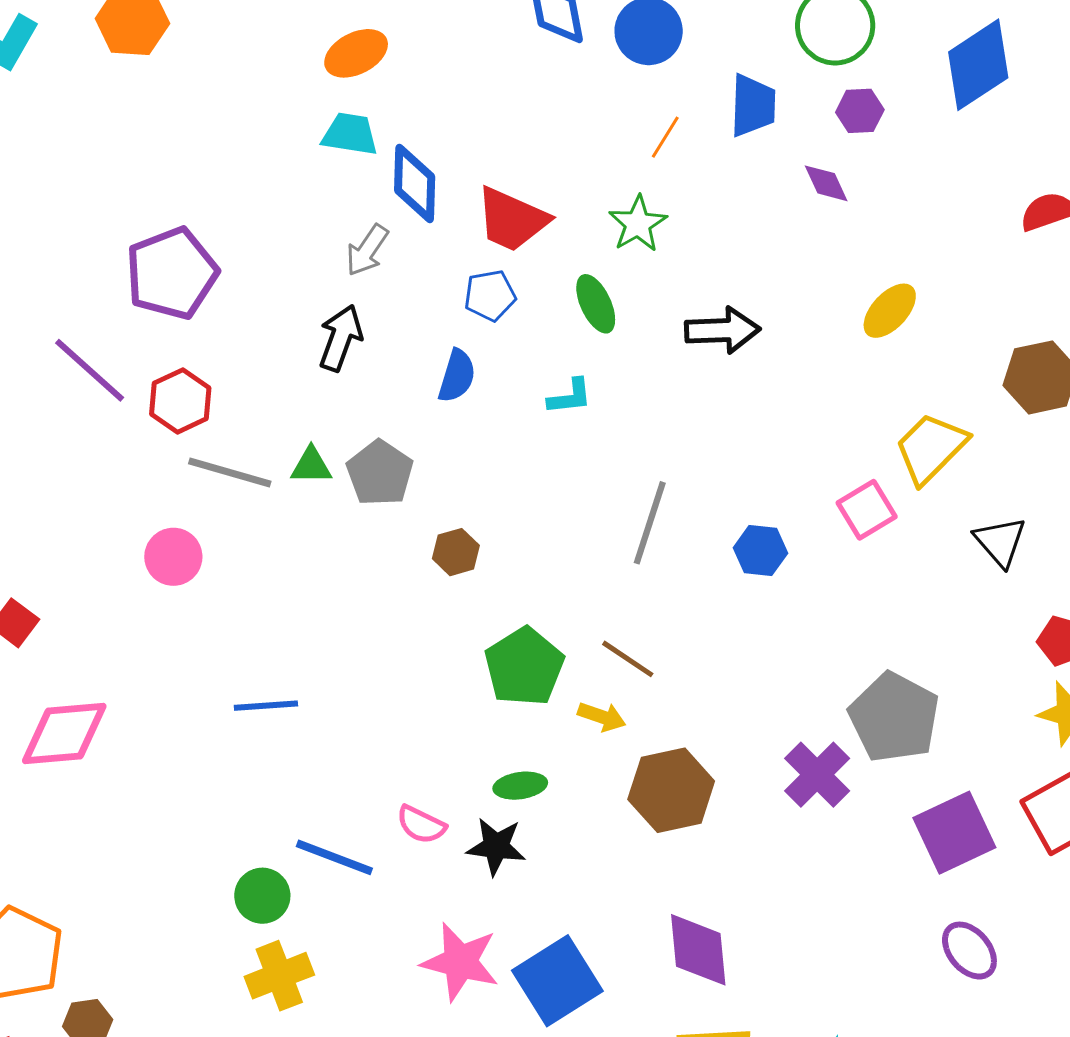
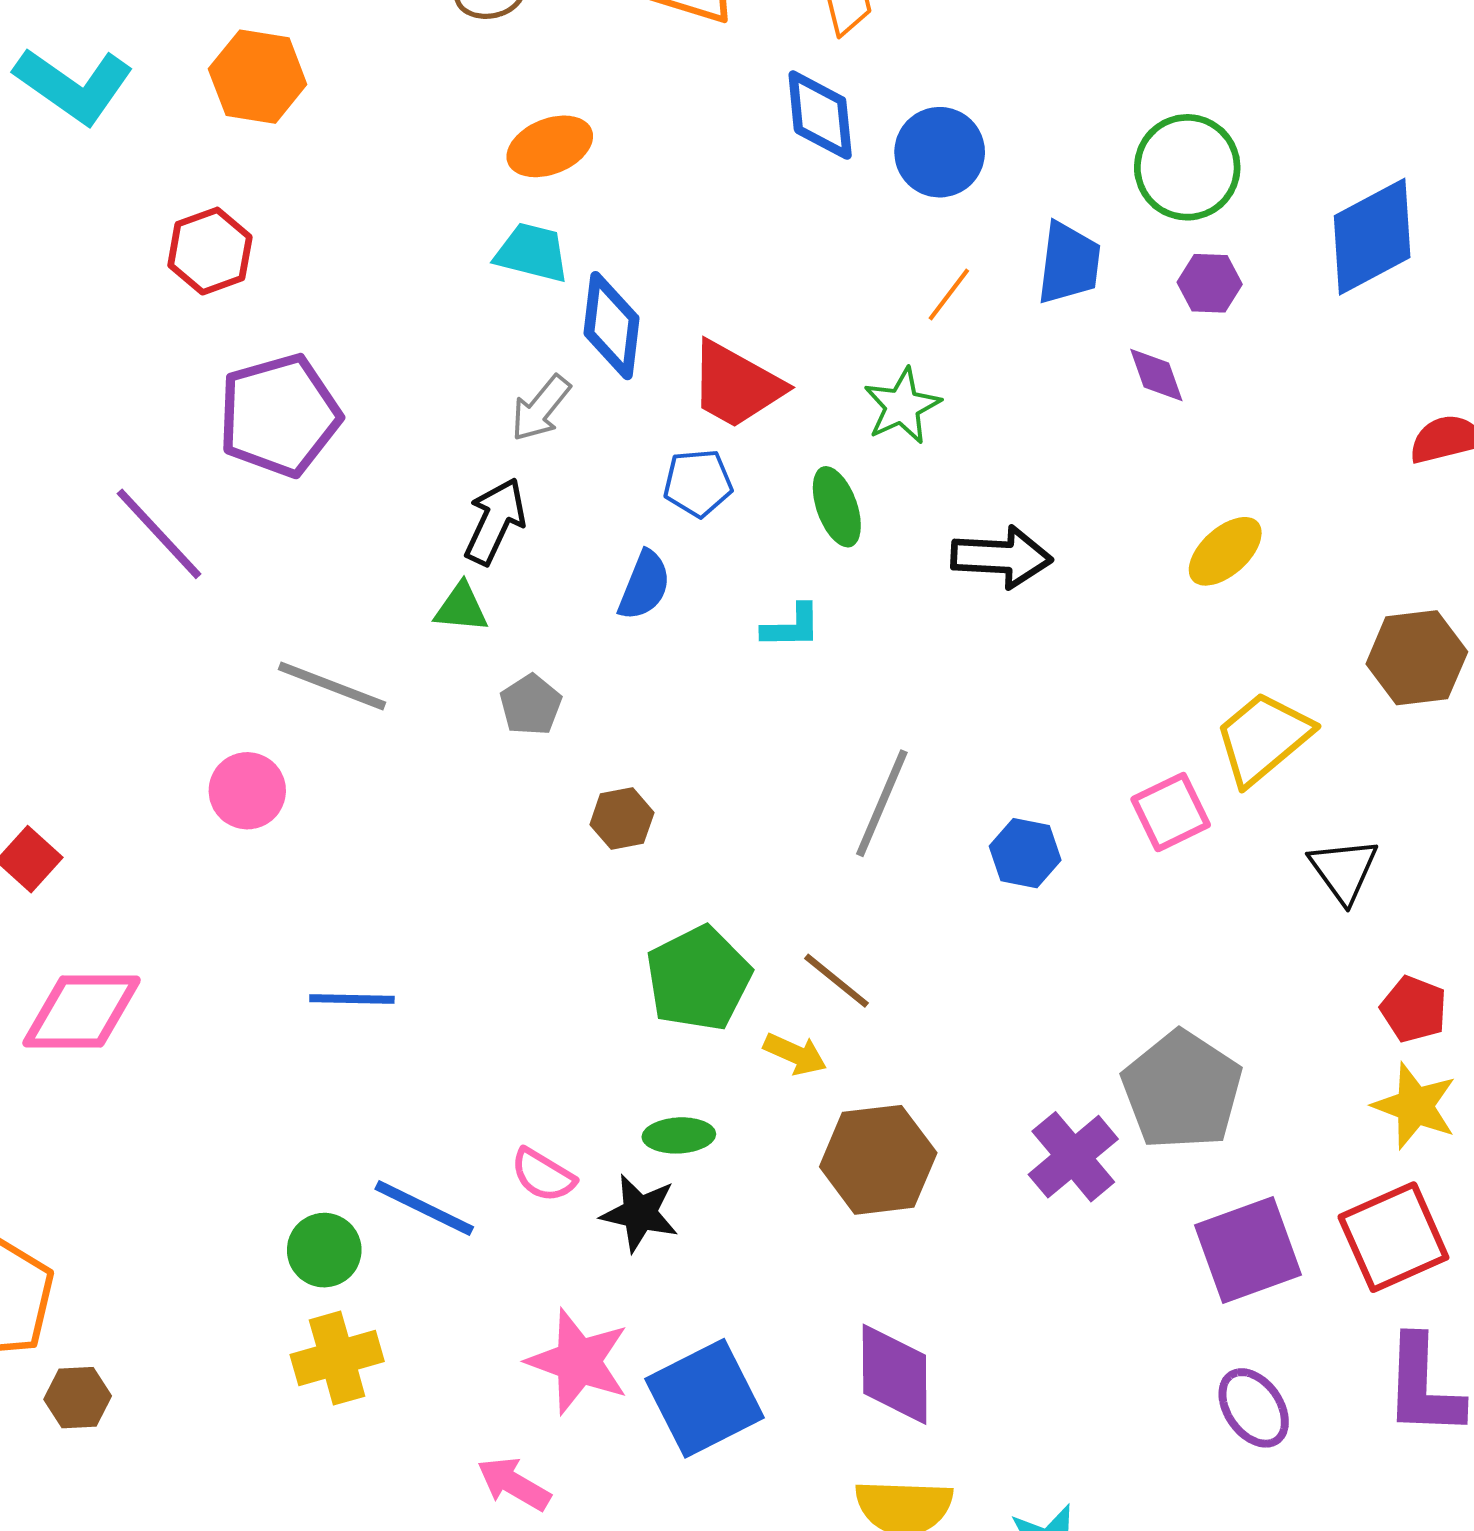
red hexagon: (180, 401) -> (210, 251), moved
green triangle: (311, 466) -> (461, 608), moved
gray pentagon: (380, 473) -> (531, 705), size x0.7

